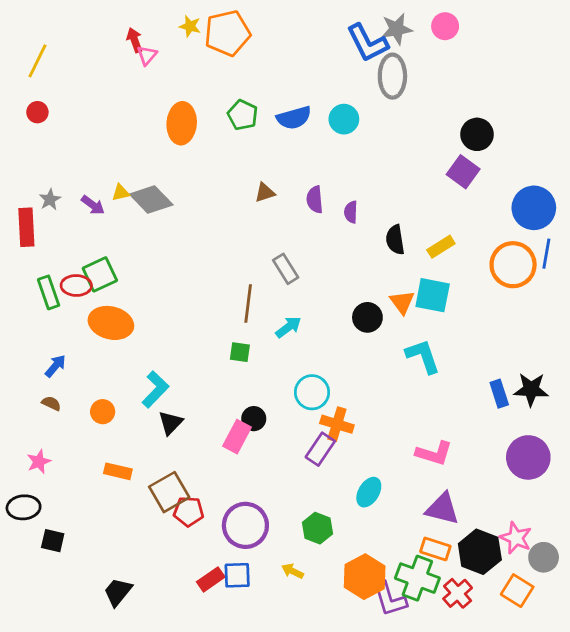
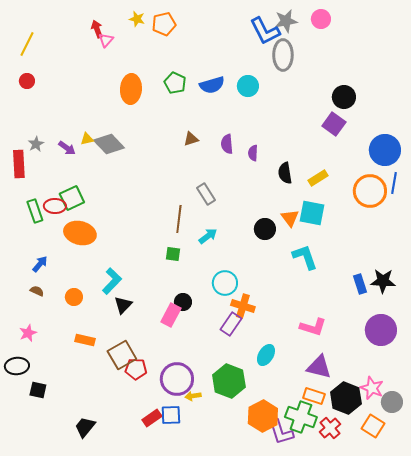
orange pentagon: (227, 33) -> (164, 24), size x0.7
green hexagon: (318, 528) -> (229, 381), size x1.5
yellow arrow: (293, 571) -> (193, 396), moved, turned -35

